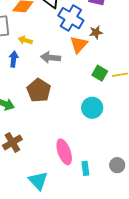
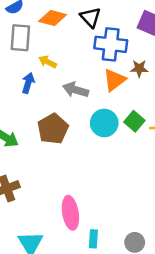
blue cross: (71, 18) -> (111, 44), turned -35
cyan circle: (92, 108) -> (104, 123), moved

